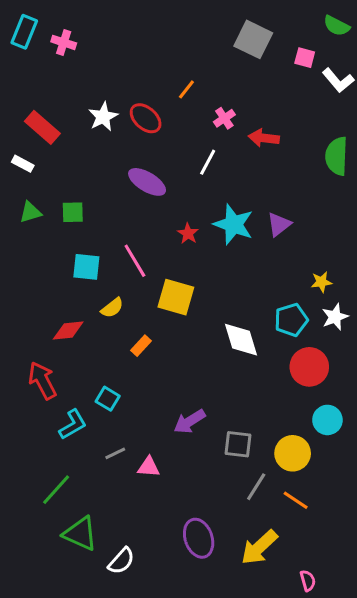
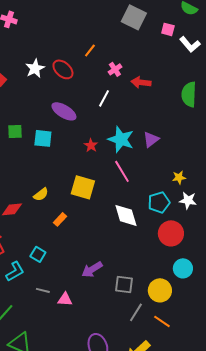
pink line: (135, 261) -> (122, 171), moved
cyan square: (86, 267) -> (43, 138), moved
white star: (335, 317) -> (188, 200), turned 30
gray line: (115, 453) -> (43, 290), turned 40

